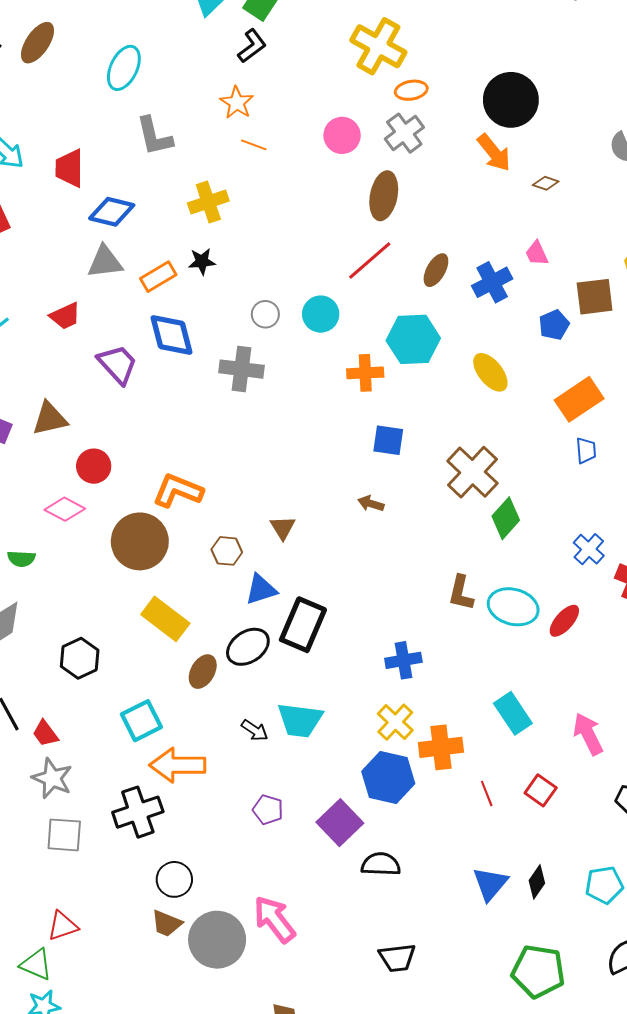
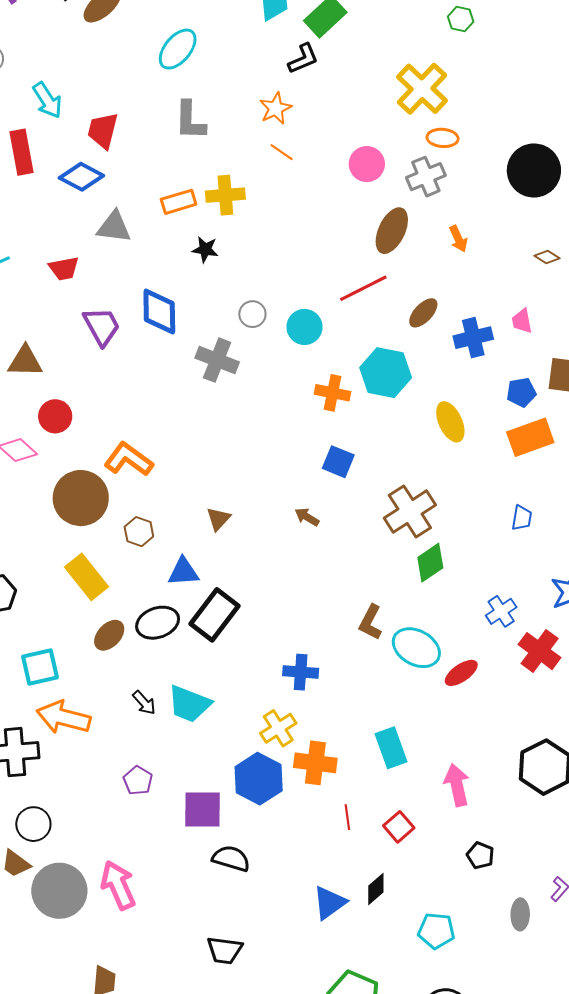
orange arrow: (494, 153) -> (458, 239), moved, size x0.7
blue diamond: (112, 212) -> (81, 177), moved
orange rectangle: (158, 277) -> (179, 202), moved
orange rectangle: (579, 399) -> (530, 437), moved
brown hexagon: (227, 551) -> (139, 532), moved
purple square: (340, 823) -> (202, 810), turned 30
black diamond: (537, 882) -> (376, 889), moved

